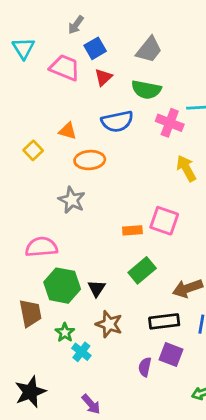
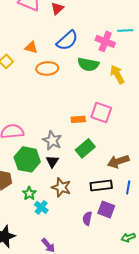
green semicircle: (146, 90) -> (88, 64), moved
blue semicircle: (117, 121) -> (67, 40), turned -30
gray star: (72, 200) -> (52, 140), moved

